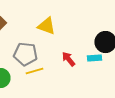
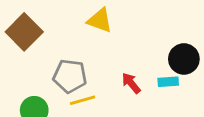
yellow triangle: (46, 26) -> (100, 20), moved

